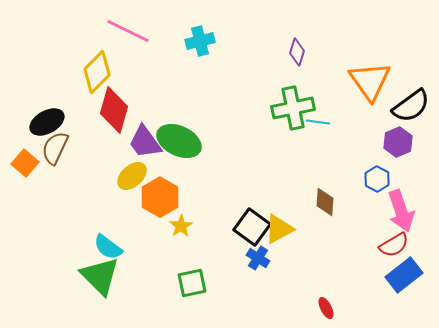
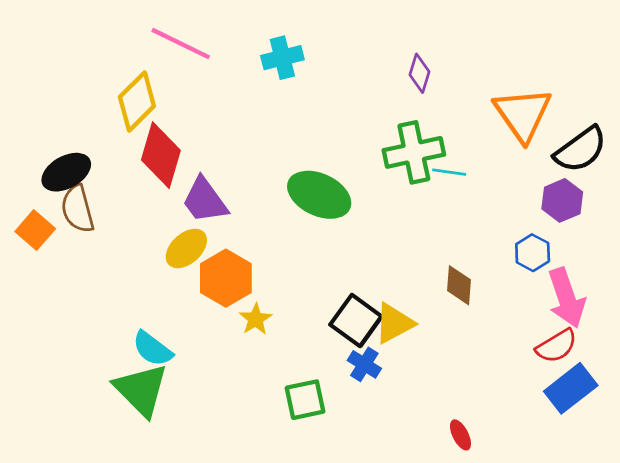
green ellipse: (179, 141) -> (319, 195), moved
brown semicircle: (55, 148) -> (78, 209), turned -40
green square: (192, 283) -> (305, 400), moved

